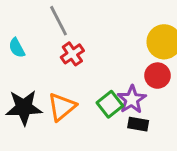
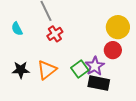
black star: (24, 108) -> (21, 70), size x0.7
black rectangle: (138, 124) -> (99, 83), size x1.5

